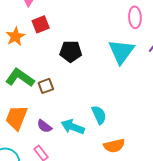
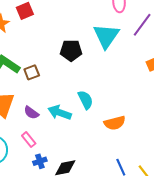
black pentagon: (71, 51) -> (71, 50), moved
orange semicircle: (114, 146) -> (115, 123), moved

